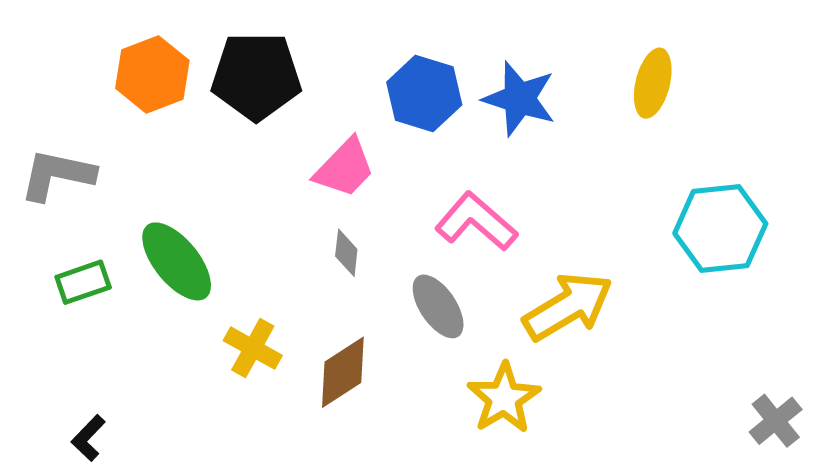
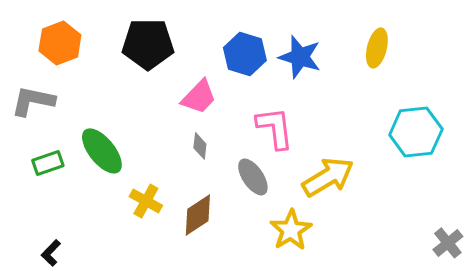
orange hexagon: (152, 74) -> (60, 43), moved
pink L-shape: (476, 222) -> (275, 128), turned 42

